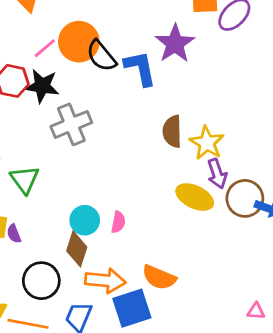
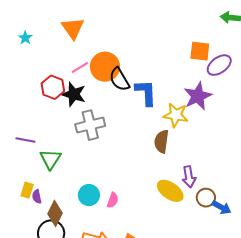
purple star: (175, 44) -> (198, 96), moved
yellow star: (207, 143) -> (176, 115), moved, turned -30
brown circle: (245, 198) -> (206, 198), size x0.7
brown diamond: (77, 249) -> (55, 213), moved

